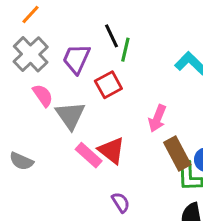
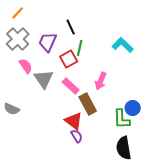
green line: (125, 50) -> (80, 48), moved
red triangle: (112, 150) -> (74, 121), moved
brown rectangle: (177, 154) -> (88, 104), moved
pink rectangle: (89, 155) -> (71, 86), moved

